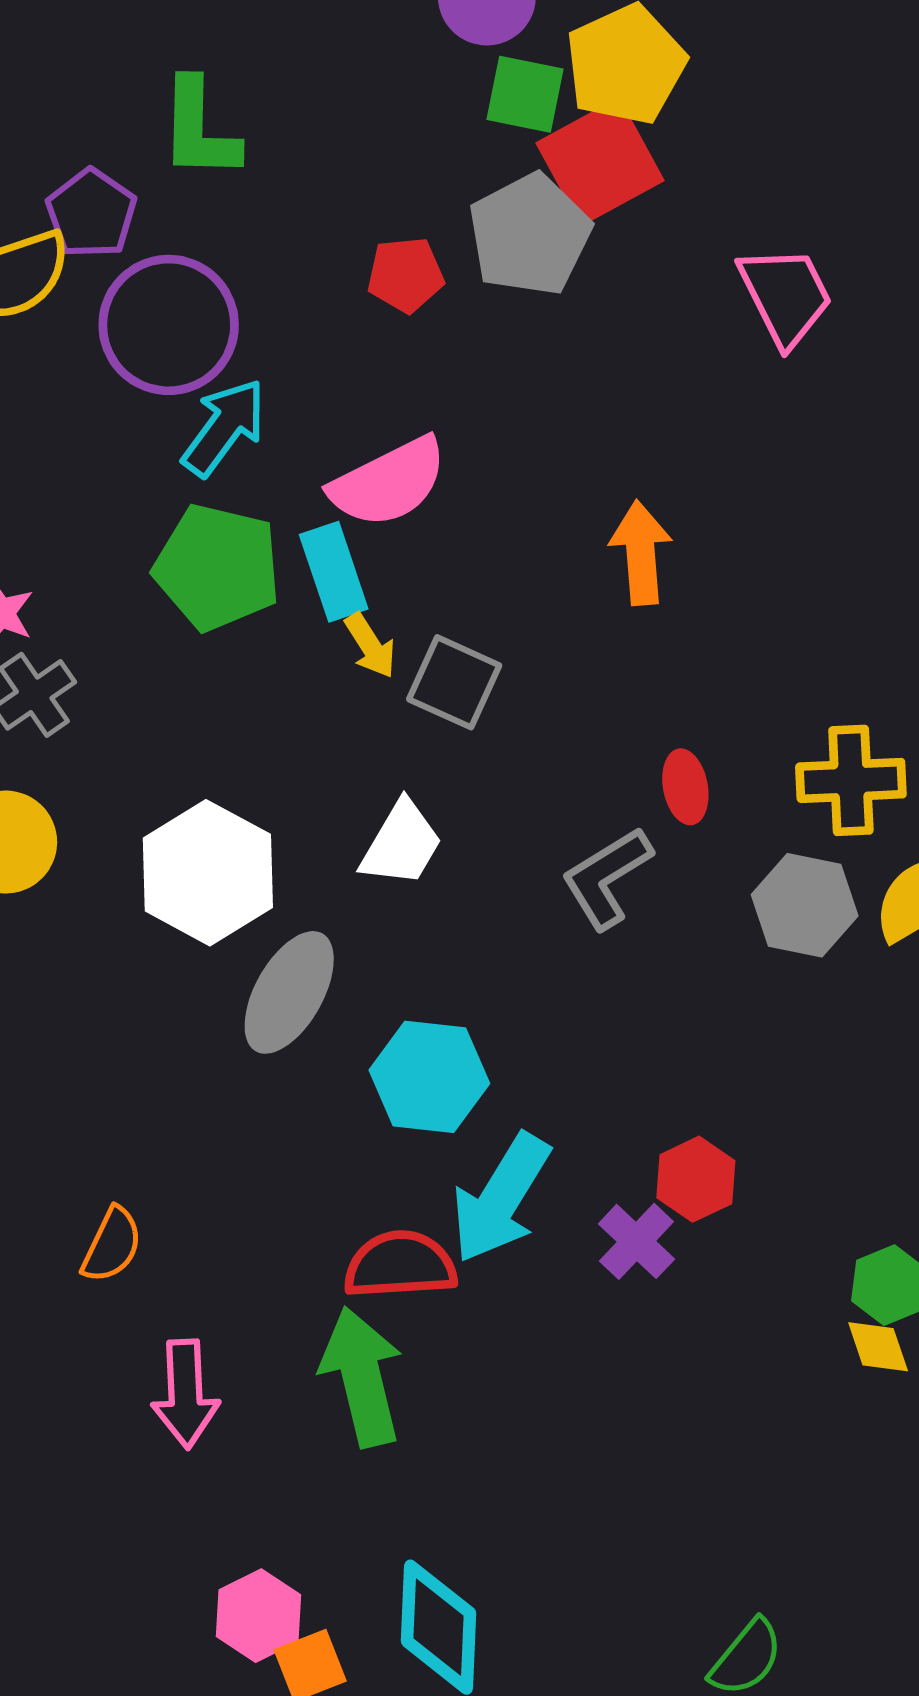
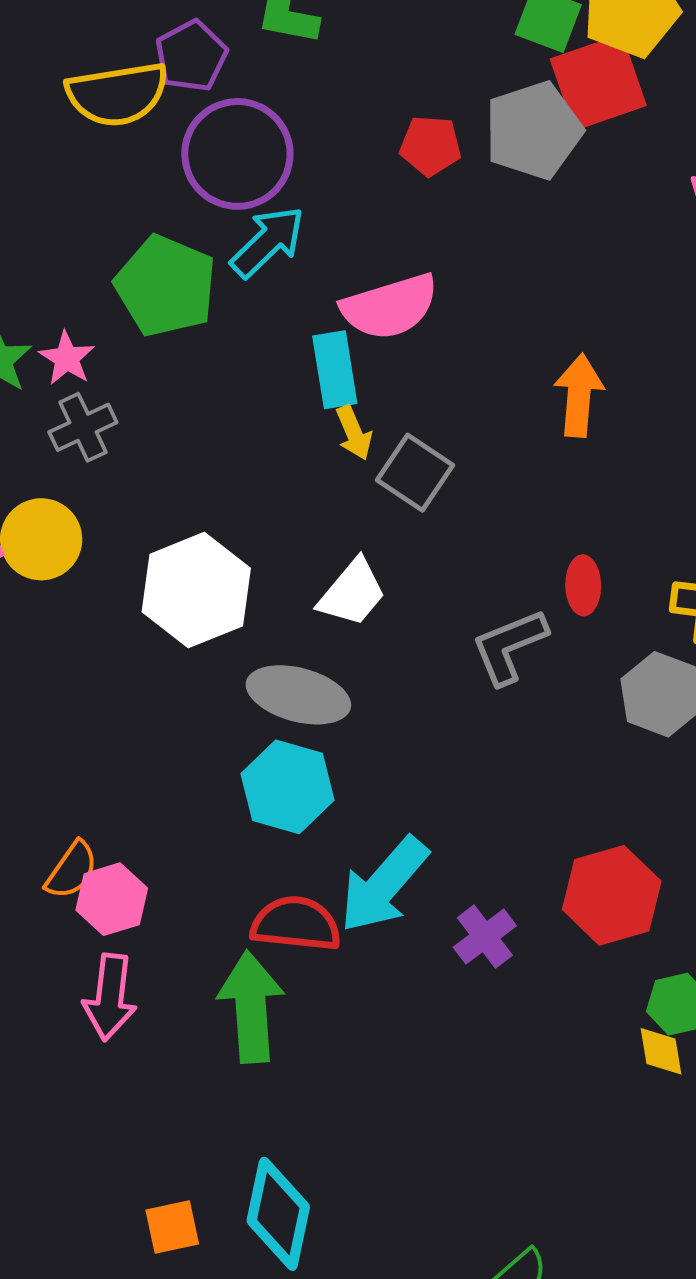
green pentagon: (217, 567) -> (166, 286), moved
gray ellipse: (289, 992) -> (298, 695), moved, turned 66
cyan hexagon: (429, 1077) -> (288, 787), moved
red hexagon: (696, 1179) -> (612, 895), moved, size x1.5
pink hexagon: (259, 1616) -> (112, 899), moved

